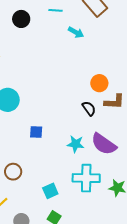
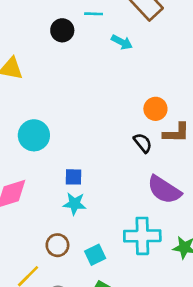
black circle: (21, 19) -> (62, 30), moved
cyan star: (76, 144) -> (75, 204), moved
brown circle: (13, 172) -> (57, 245), moved

